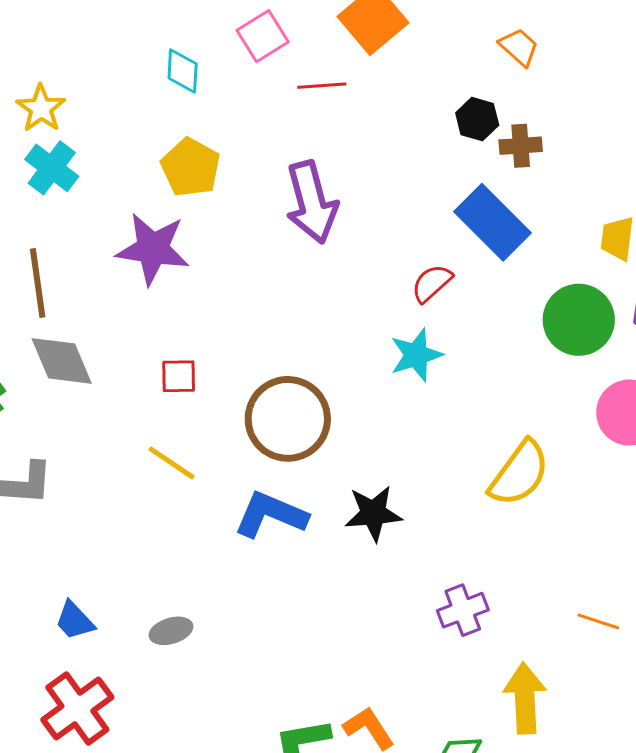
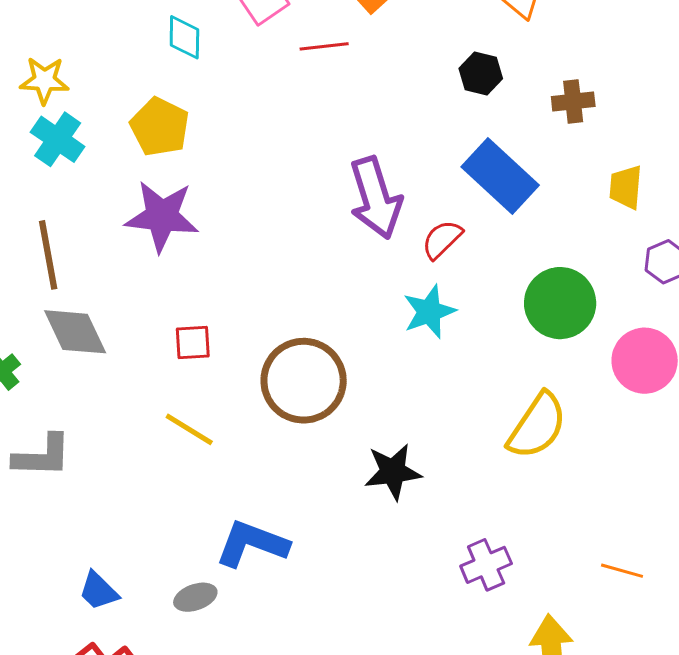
yellow star: (41, 108) -> (44, 80), turned -30
brown cross: (521, 146) -> (573, 102), moved
yellow pentagon: (191, 167) -> (160, 127), moved
purple arrow: (312, 202) -> (375, 198), moved
green circle: (579, 320) -> (560, 303), moved
blue L-shape: (271, 515) -> (252, 544), moved

